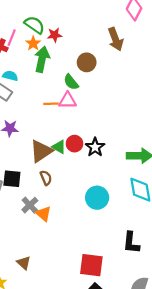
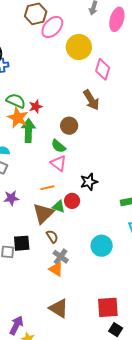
orange star: (33, 43) -> (18, 118), size x1.5
pink triangle: (68, 100) -> (58, 163), turned 48
orange line: (51, 104) -> (47, 188), moved
black star: (95, 147) -> (89, 182), moved, turned 30
gray cross: (30, 205) -> (61, 257), moved
brown triangle: (24, 263) -> (59, 308), moved, size x1.5

